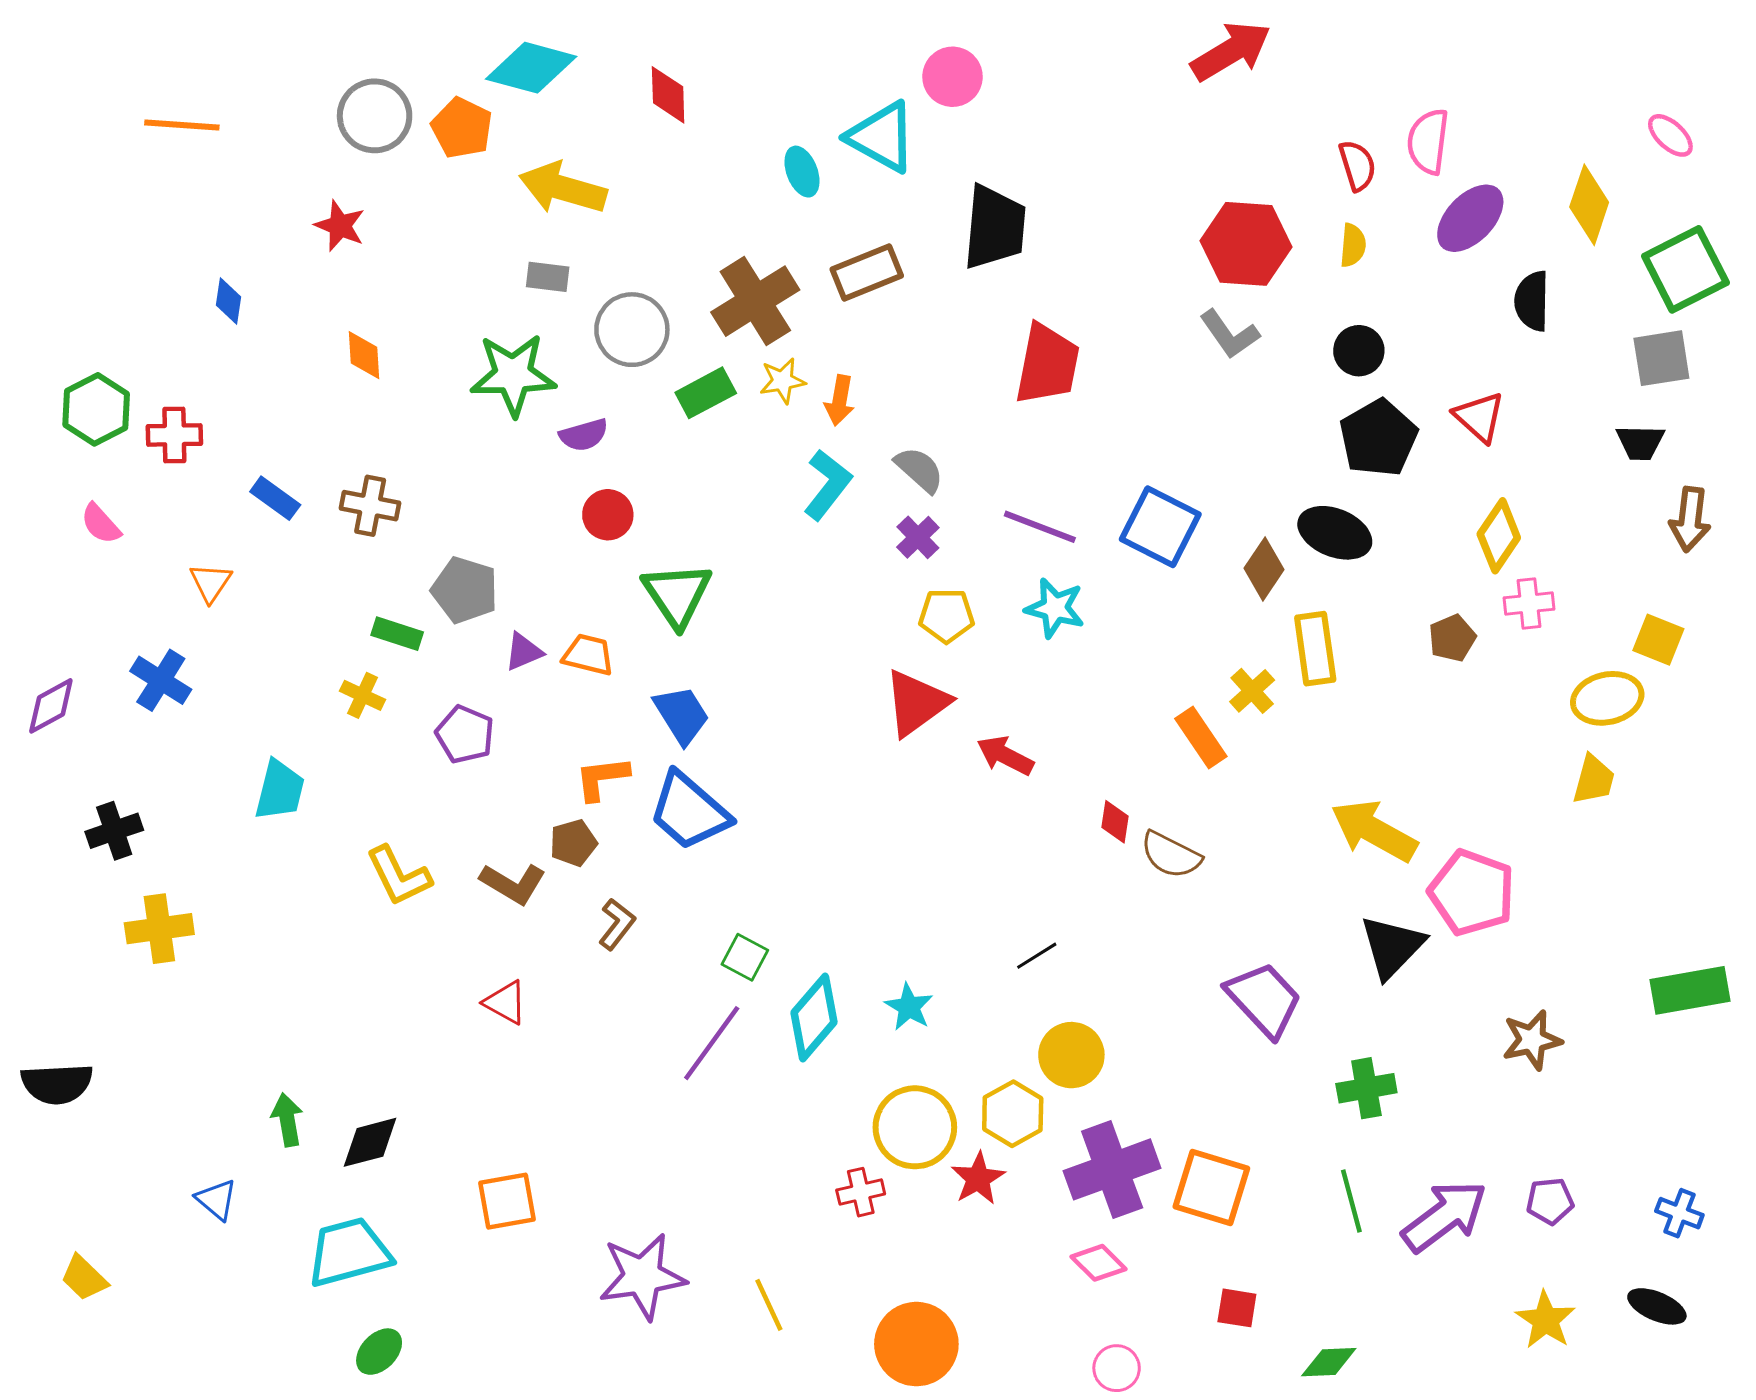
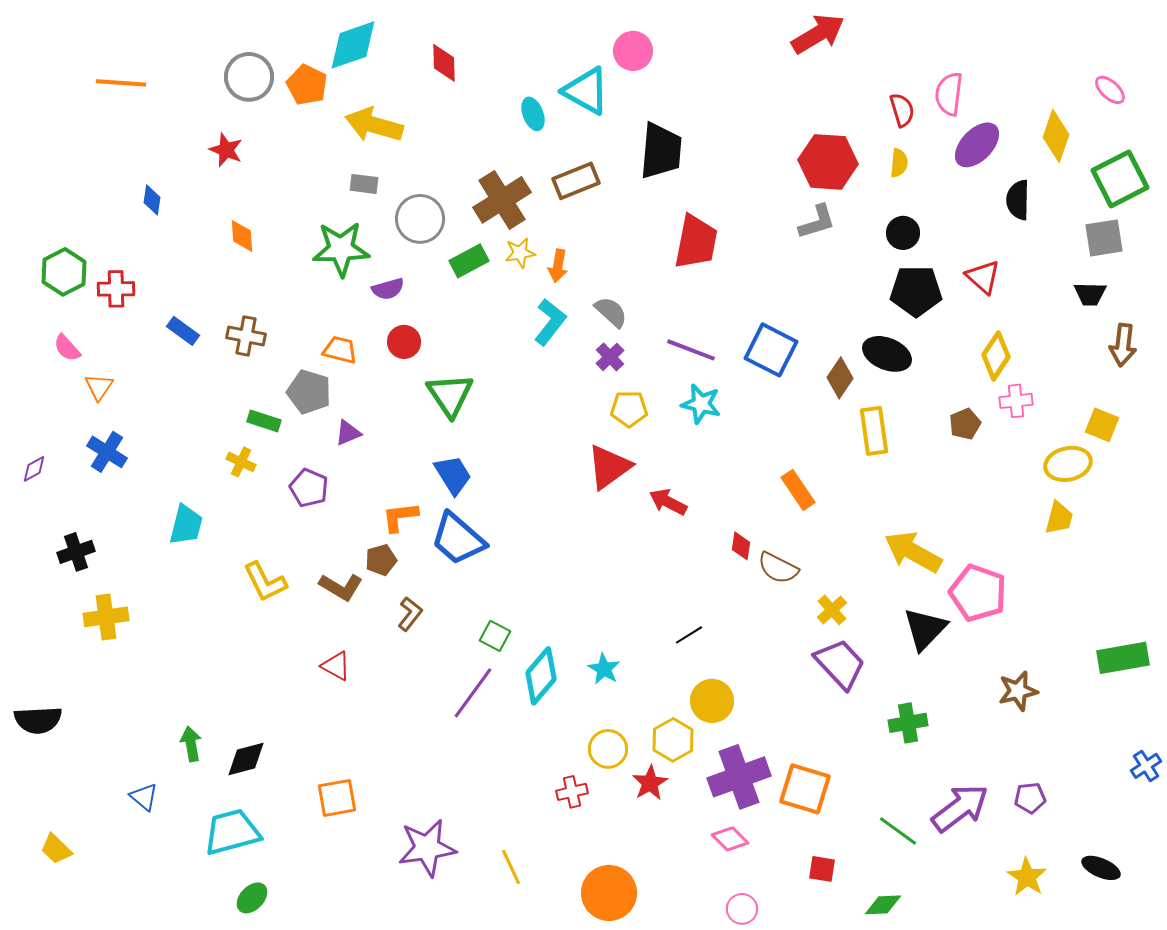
cyan diamond: (531, 68) -> (353, 45), turned -34
gray L-shape: (1229, 334) -> (817, 222), turned -72
black pentagon: (1378, 438) -> (916, 291), turned 30
orange triangle: (210, 582) -> (99, 387), moved
orange trapezoid: (588, 655) -> (340, 350), moved
yellow cross: (1252, 691) -> (832, 610), moved
purple diamond: (51, 706) -> (34, 469), size x0.7
yellow circle: (915, 1127) -> (608, 749), size x0.7
green line: (1351, 1201) -> (898, 831), moved, turned -39
blue cross: (1679, 1213) -> (1146, 766), moved, turned 36

